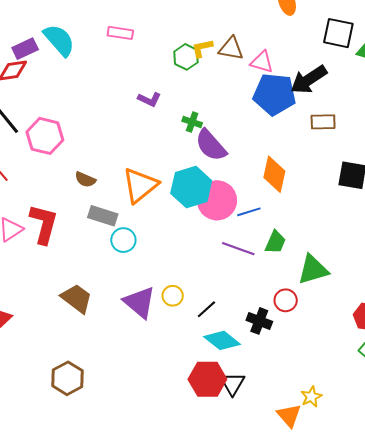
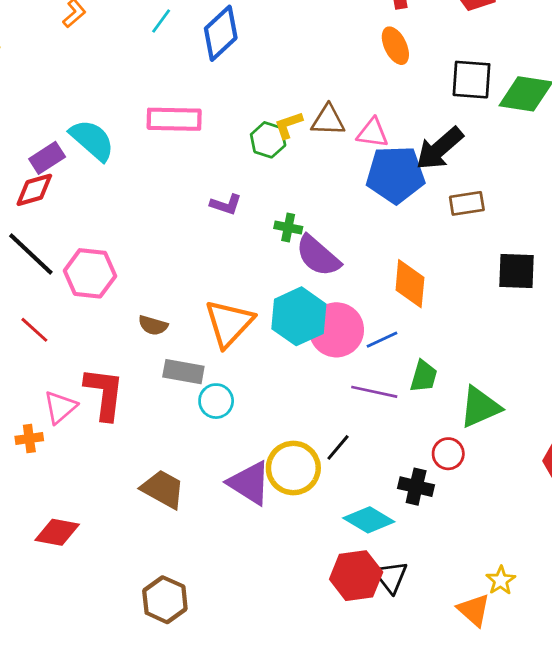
pink rectangle: (120, 33) -> (174, 119), size x1.5
yellow circle: (173, 296) -> (293, 468), size x1.8
black line: (206, 309) -> (338, 447), moved

